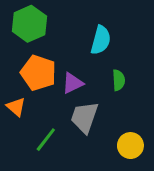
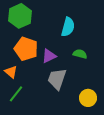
green semicircle: (119, 80) -> (80, 54), turned -72
green line: (46, 140) -> (16, 94), moved

